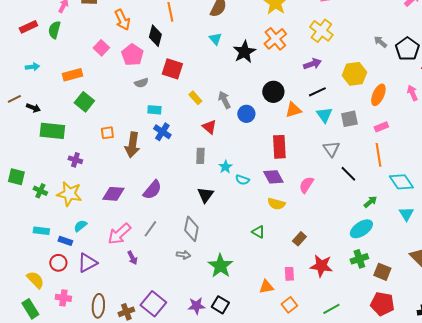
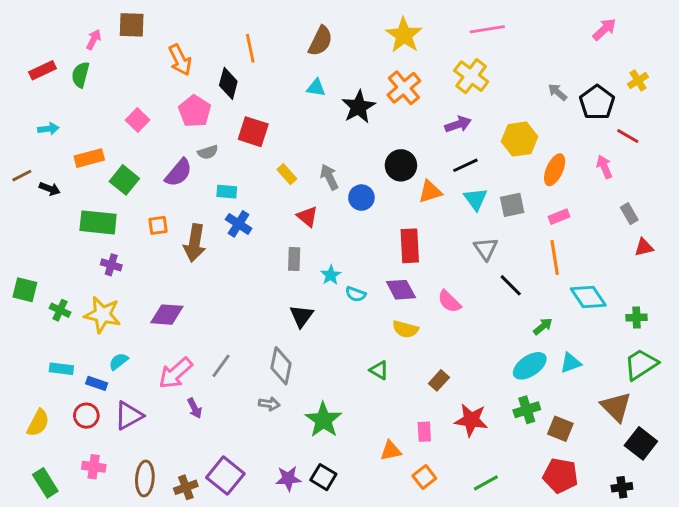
cyan triangle: (215, 39) -> (316, 88), turned -40
pink square: (101, 48) -> (138, 120), moved
orange rectangle: (72, 75) -> (89, 158), moved
green rectangle: (52, 131) -> (98, 222), moved
pink semicircle: (306, 185) -> (449, 301), turned -78
purple semicircle: (152, 190) -> (179, 173), moved
cyan triangle: (406, 214) -> (571, 363), moved, turned 42
yellow semicircle: (35, 280) -> (38, 423), moved, turned 72

